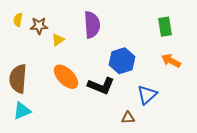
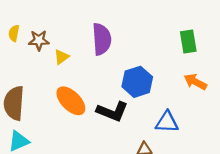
blue triangle: (147, 95) -> (167, 122), turned 45

